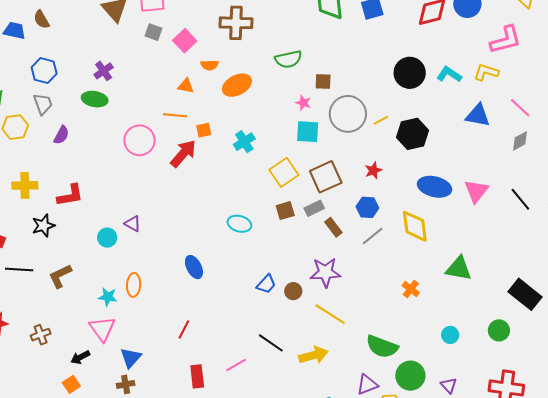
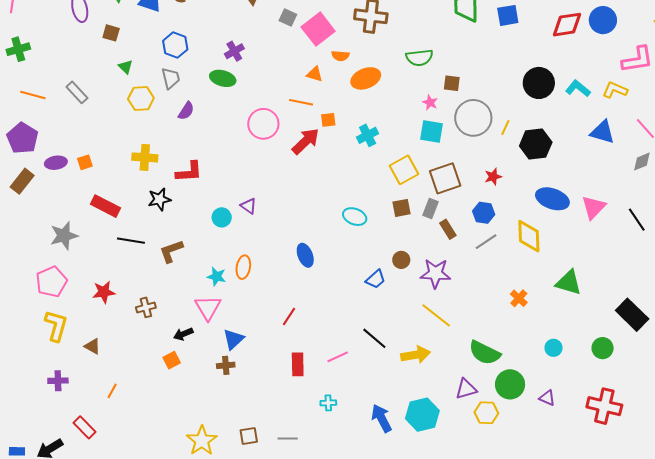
pink square: (185, 41) -> (318, 29), size x1.4
yellow line: (381, 120) -> (505, 127), turned -42
gray rectangle: (314, 208) -> (431, 208), turned -48
brown circle: (293, 291) -> (401, 260), moved
purple triangle: (449, 385) -> (547, 398), turned -30

